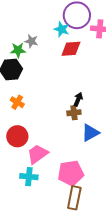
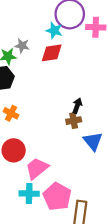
red diamond: (71, 49) -> (52, 53), moved
blue triangle: (90, 133) -> (93, 141), turned -36
pink pentagon: (71, 173) -> (57, 197), moved, turned -30

